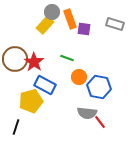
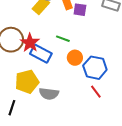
blue rectangle: (45, 85) -> (41, 54), moved
gray semicircle: (87, 113) -> (49, 94), moved
red line: (100, 122) -> (96, 92), moved

